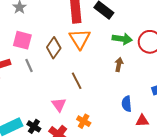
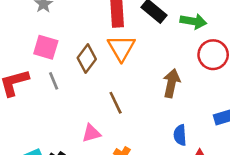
green arrow: (122, 39) -> (193, 21), moved
brown arrow: (119, 65) -> (171, 83), size x1.5
pink triangle: (59, 105) -> (91, 133), turned 49

